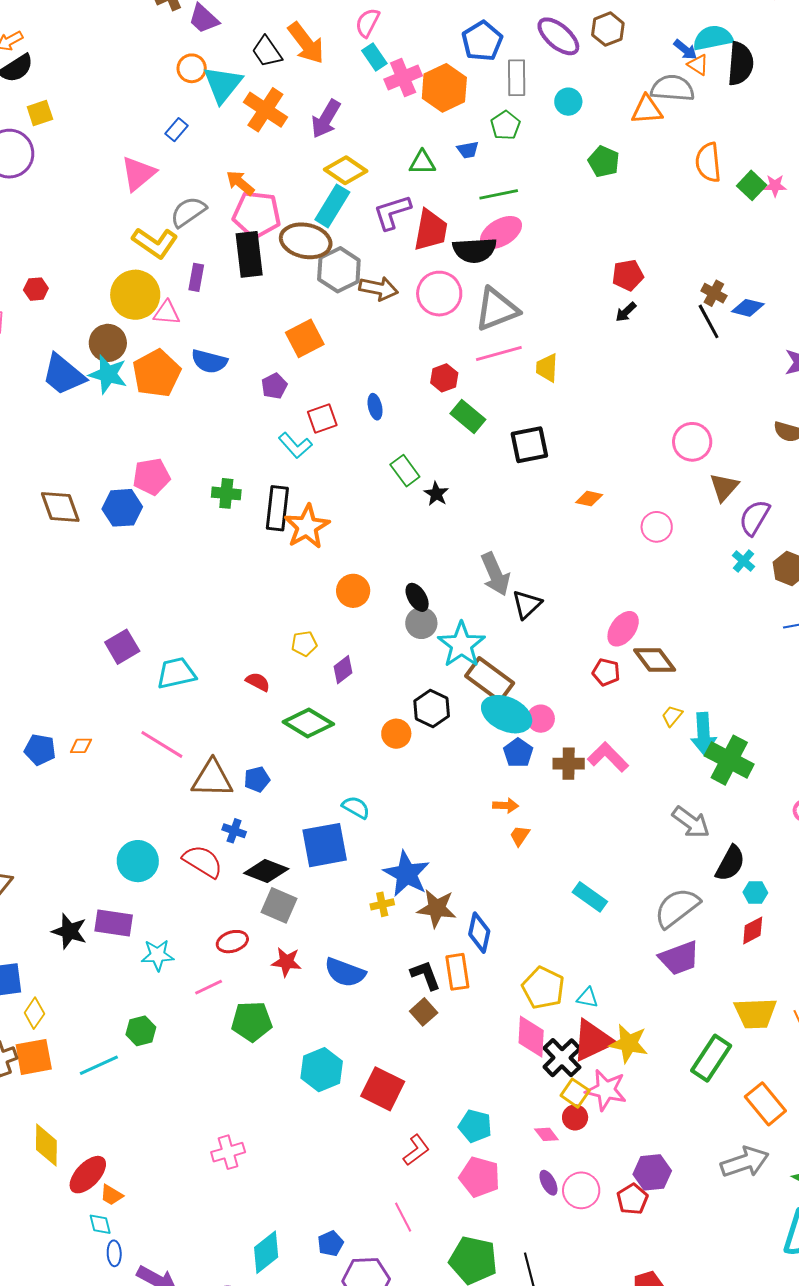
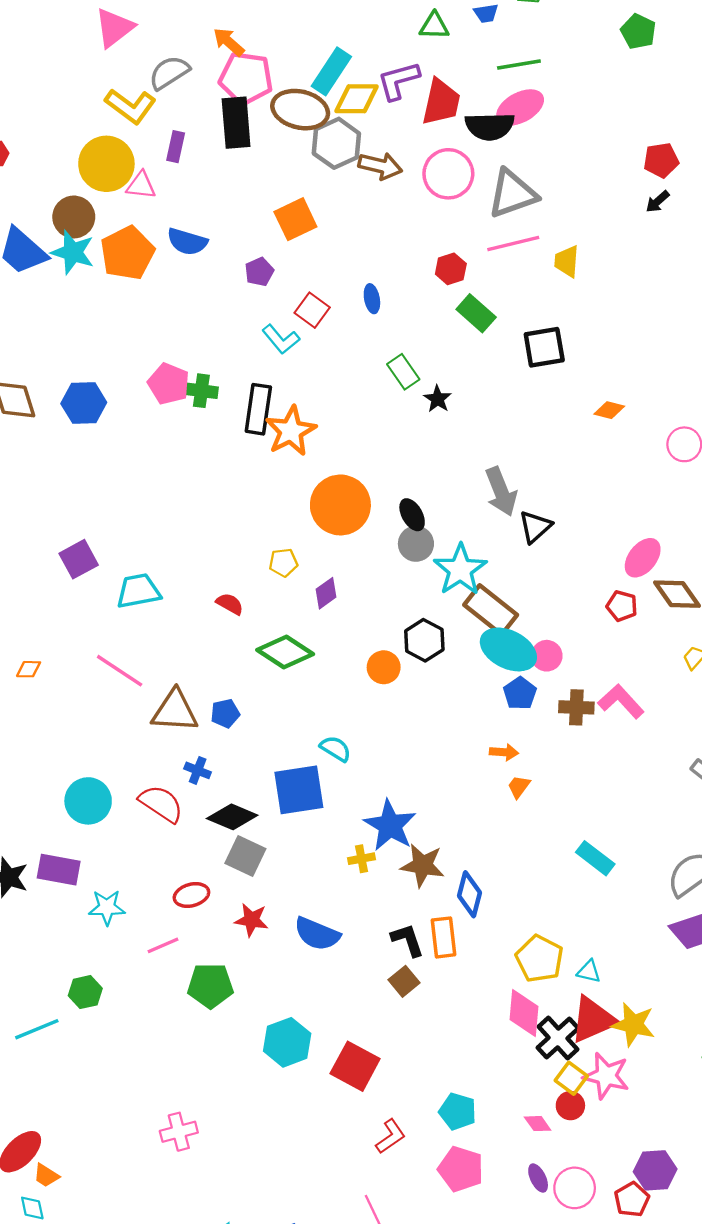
yellow diamond: (346, 170) -> (357, 99), moved, turned -36
red square: (322, 419) -> (312, 310), turned -36
pink pentagon: (151, 477) -> (169, 384), moved, turned 30
orange circle: (353, 591) -> (340, 505), size x1.6

